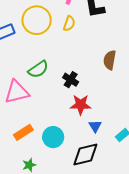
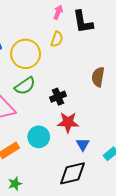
yellow circle: (37, 20) -> (26, 54), moved
black cross: (71, 80) -> (58, 97), turned 35
cyan circle: (53, 137) -> (39, 137), moved

